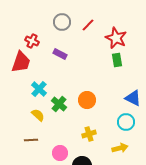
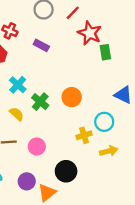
red star: (116, 38) -> (90, 33), moved
cyan circle: (126, 122) -> (104, 122), moved
yellow cross: (89, 134) -> (84, 135), moved
pink circle: (60, 153) -> (37, 147), moved

